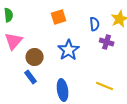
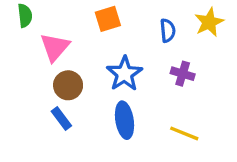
pink triangle: (14, 41) -> (55, 47), moved
purple cross: (107, 42) -> (183, 74), moved
blue ellipse: (63, 90) -> (124, 120), moved

